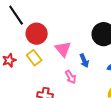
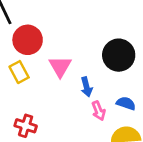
pink arrow: (71, 77) -> (99, 111), moved

